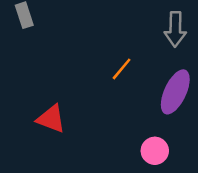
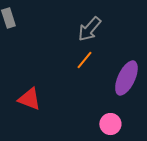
gray arrow: (175, 29) -> (89, 29), moved, turned 40

